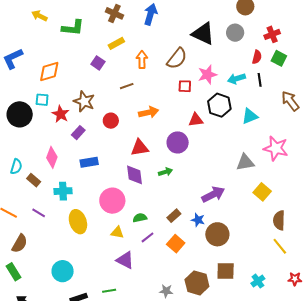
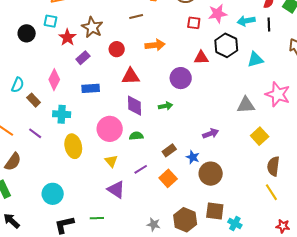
black circle: (20, 114) -> (27, 33), size x0.7
red triangle: (140, 148) -> (131, 76), moved
purple arrow: (213, 194) -> (211, 133), size x0.7
green semicircle: (140, 218) -> (136, 136), moved
yellow triangle: (117, 232) -> (111, 161), turned 32
cyan cross: (258, 281) -> (235, 224), moved, turned -32

